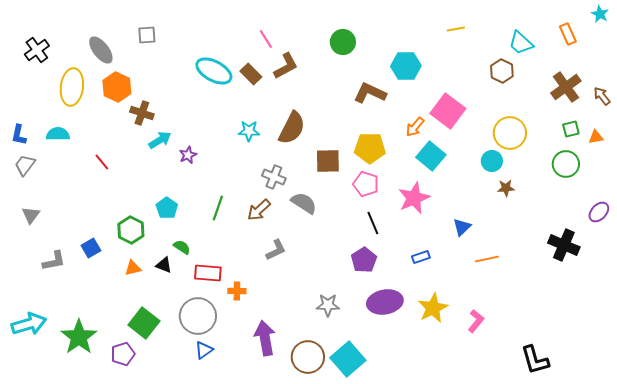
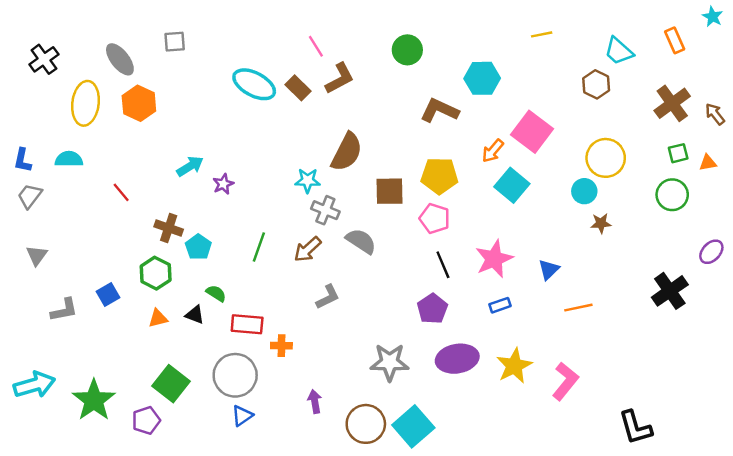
brown cross: (142, 113) -> (169, 228), moved
cyan star: (249, 131) -> (308, 180), moved
pink star: (414, 198) -> (494, 259), moved
black cross: (564, 245) -> (670, 291), turned 32
gray star: (328, 305) -> (390, 362), size x1.4
pink L-shape: (476, 321) -> (565, 381), size x1.4
purple arrow: (265, 338) -> (315, 401), size x0.6

